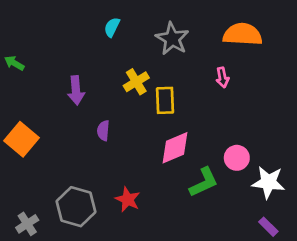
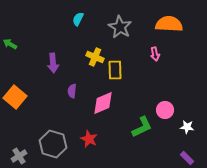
yellow cross: (136, 82) -> (95, 57), turned -36
pink diamond: (175, 148) -> (103, 103), moved
white star: (268, 182) -> (187, 127), size x0.6

